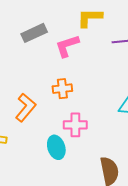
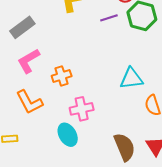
pink L-shape: (67, 46) -> (28, 61), moved
orange L-shape: (26, 107) -> (29, 102), turned 124

